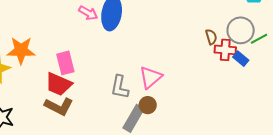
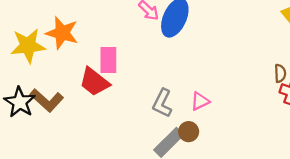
pink triangle: (151, 77) -> (200, 101), size x0.7
brown L-shape: (59, 106) -> (47, 100), moved

